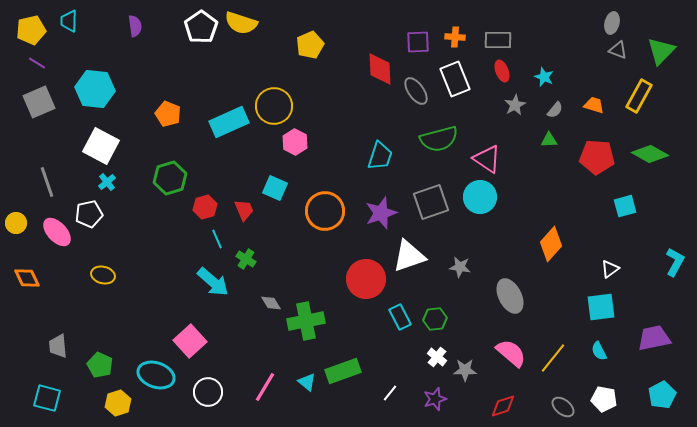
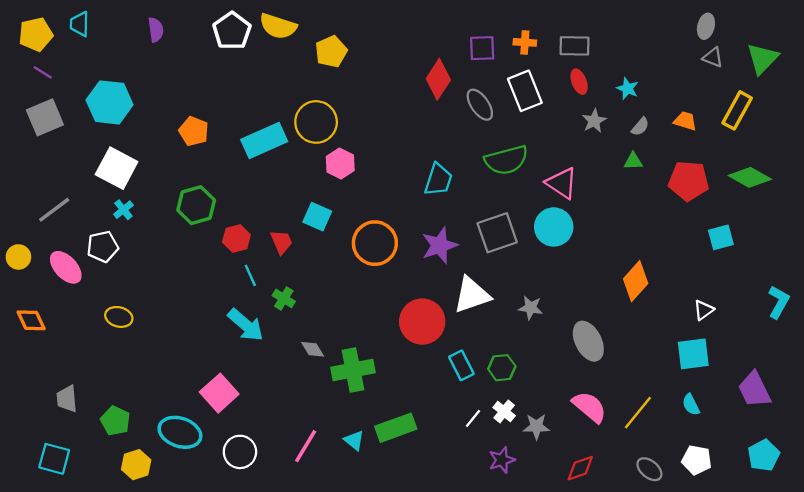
yellow pentagon: (310, 45) -> (331, 52), moved
red diamond: (380, 69) -> (438, 79), turned 36
gray line: (47, 182) -> (54, 210), turned 72
purple trapezoid: (654, 338) -> (754, 390), turned -104
white line: (390, 393) -> (473, 418), moved

